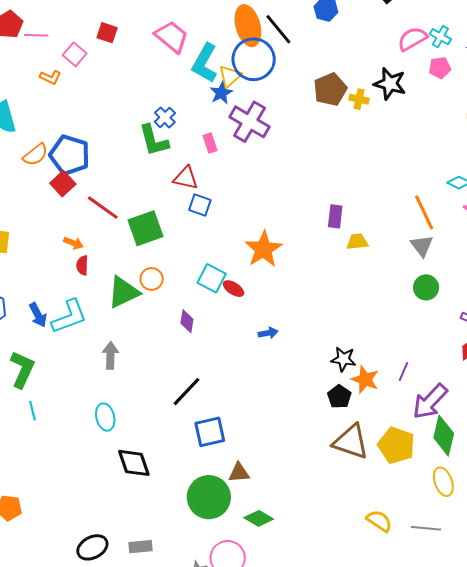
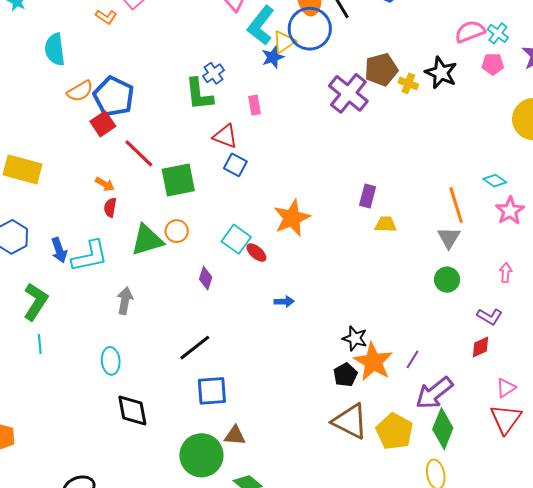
purple cross: (249, 122) -> (348, 93), moved
orange star: (365, 380) -> (373, 362), size x1.4

